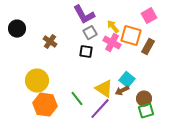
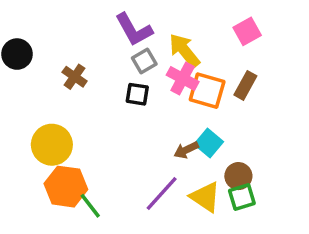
yellow arrow: (113, 27) -> (184, 51), size x1.5
orange square: (131, 36) -> (207, 91), moved
yellow triangle: (104, 89) -> (205, 197), moved
brown arrow: (122, 91) -> (186, 150), moved
green line: (77, 99) -> (90, 206), moved

